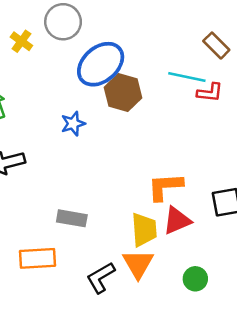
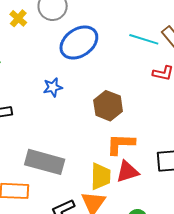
cyan line: (187, 77) -> (144, 39), moved
brown hexagon: (123, 93) -> (108, 106), moved
gray rectangle: (72, 218) -> (45, 162), size x1.6

